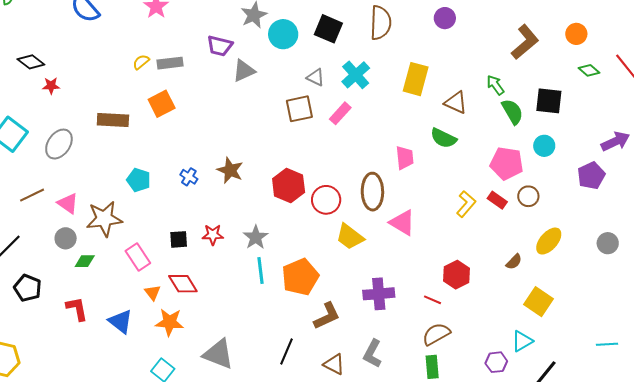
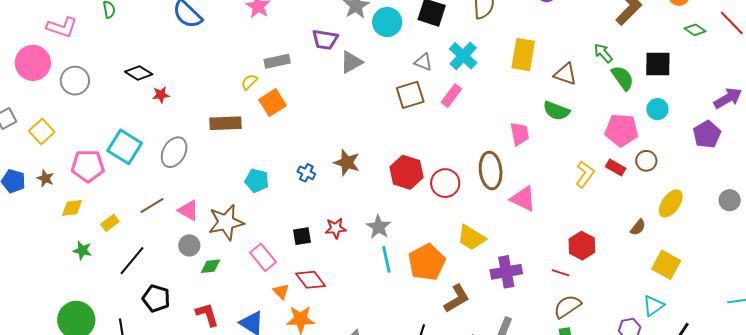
yellow semicircle: (141, 62) -> (249, 82), moved
yellow trapezoid: (350, 237) -> (471, 238), moved

